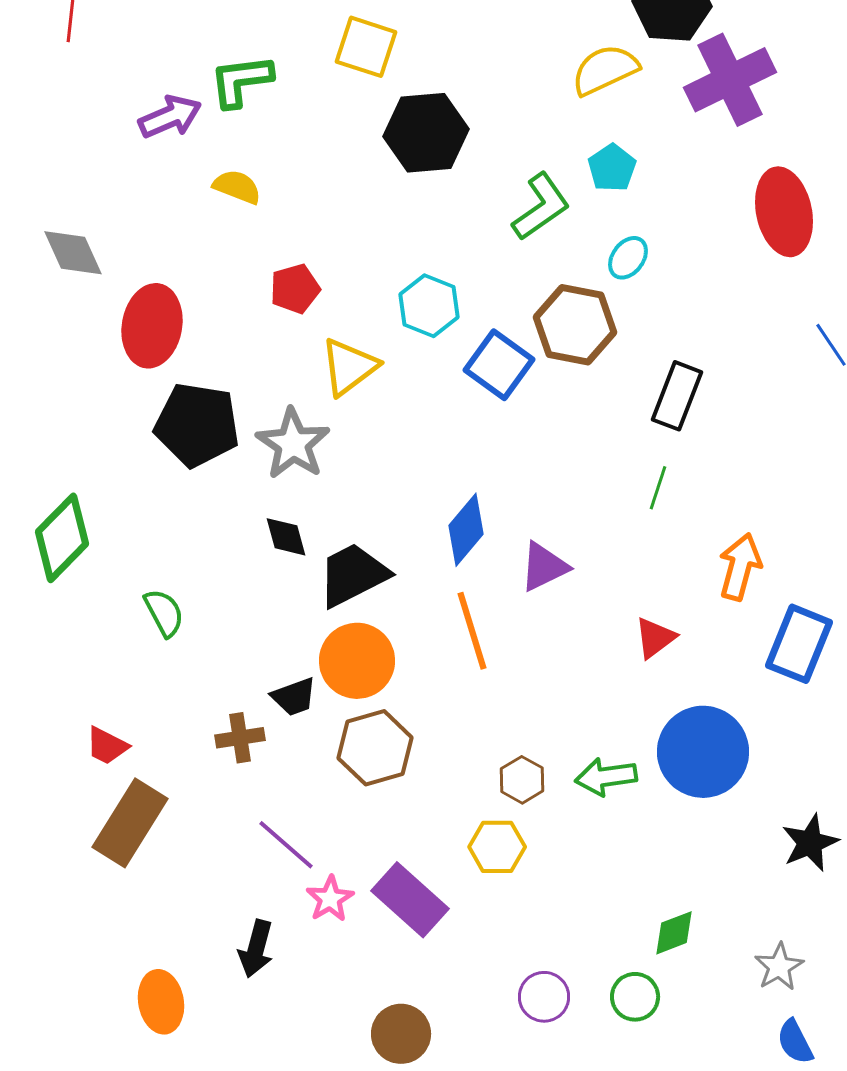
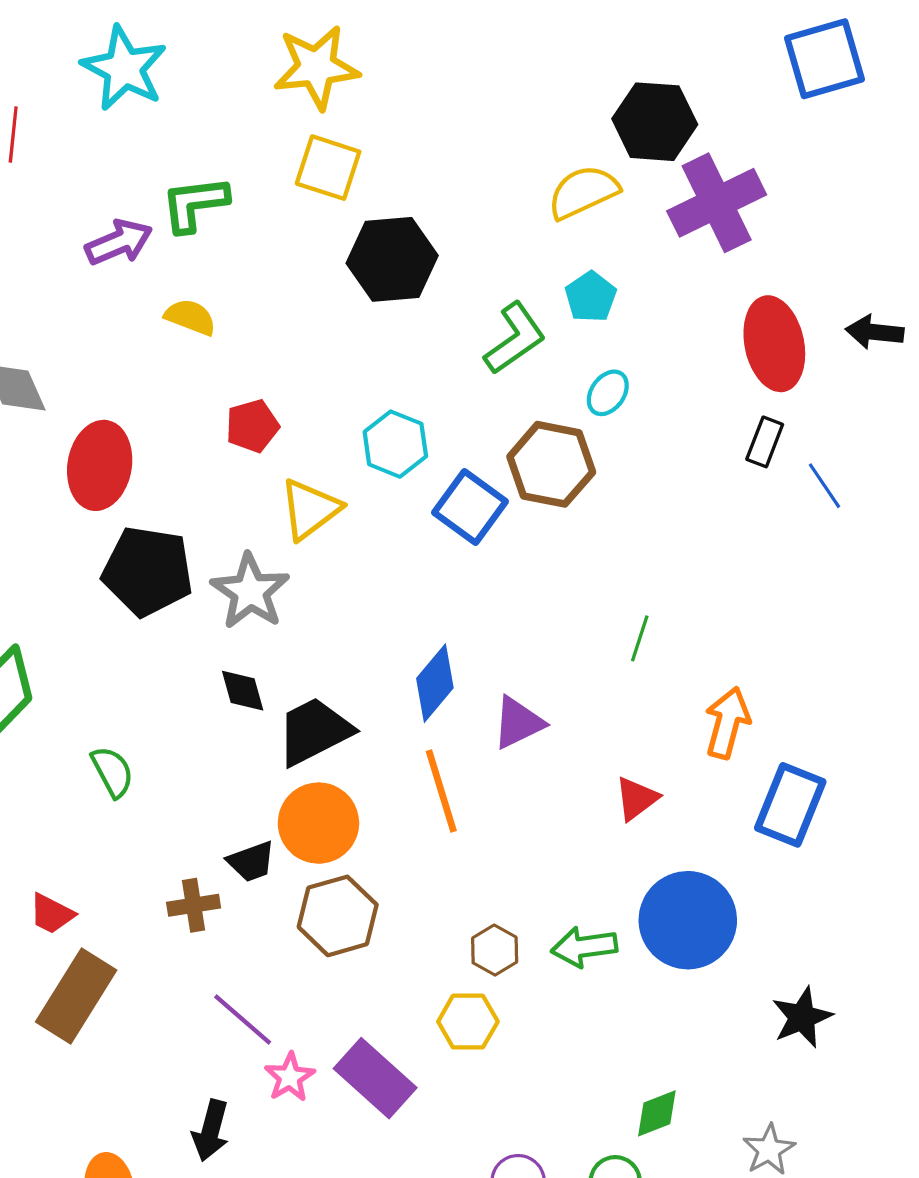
black rectangle: (677, 396) -> (765, 442), moved, size x0.7

